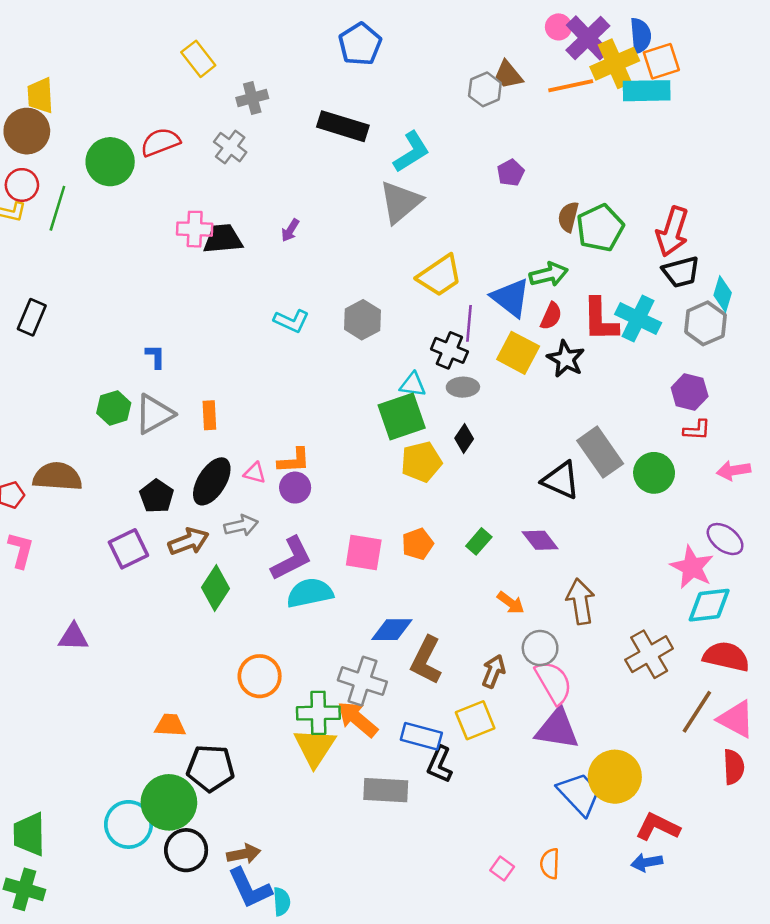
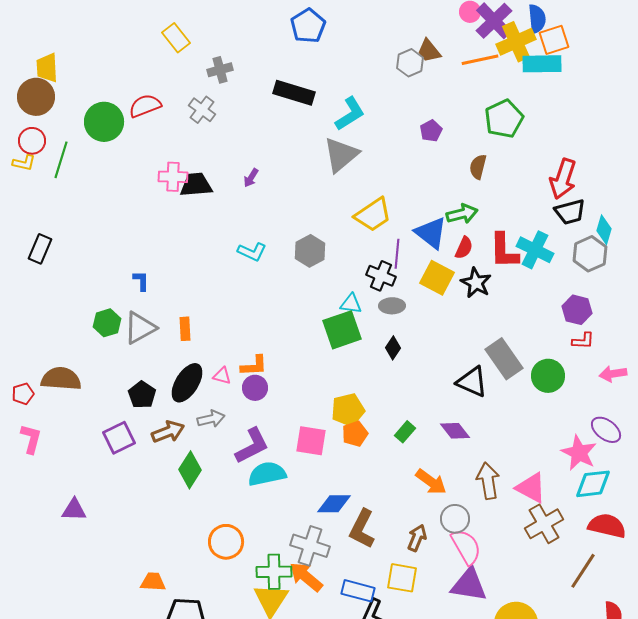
green pentagon: (600, 228) -> (504, 119), moved
yellow pentagon: (421, 462) -> (348, 410), moved
orange arrow: (511, 603) -> (431, 482), size x1.4
pink triangle: (736, 719) -> (531, 488), moved
yellow square: (475, 720) -> (402, 578), turned 32

